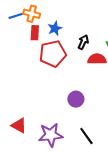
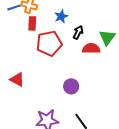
blue star: (55, 28) -> (61, 16), moved
red triangle: (19, 125) -> (17, 79), moved

